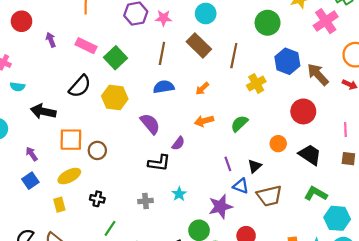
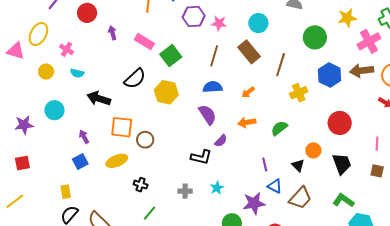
brown arrow: (318, 74) -> (362, 71), moved, turned -60
purple semicircle: (150, 124) -> (207, 115), moved
black trapezoid: (310, 155) -> (342, 164), turned 30
black triangle: (255, 166) -> (298, 165), moved, turned -40
brown trapezoid: (269, 196) -> (300, 198), turned -40
yellow rectangle: (59, 205) -> (66, 192), moved

